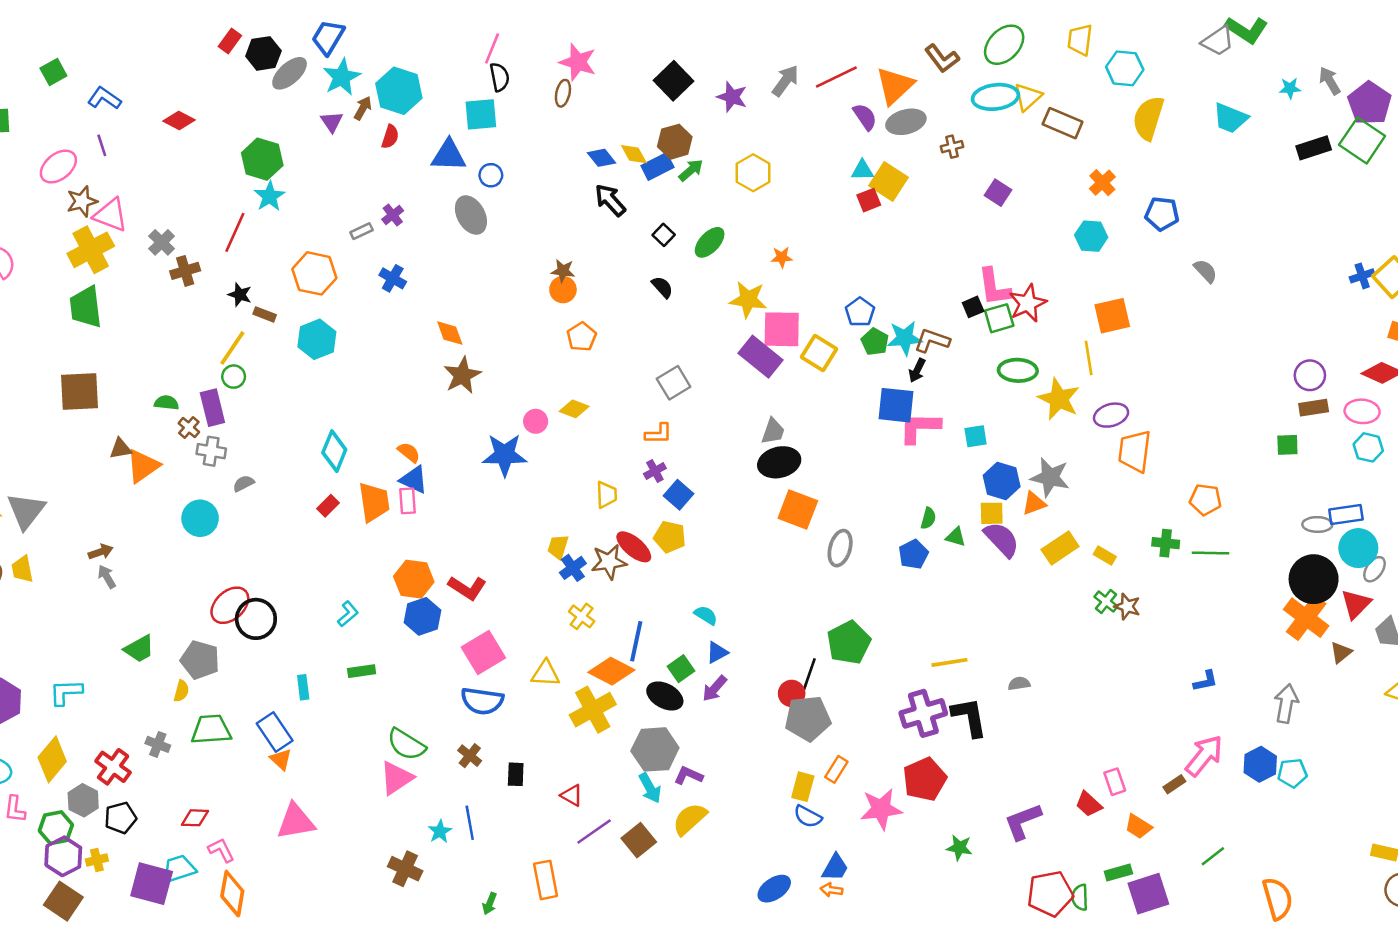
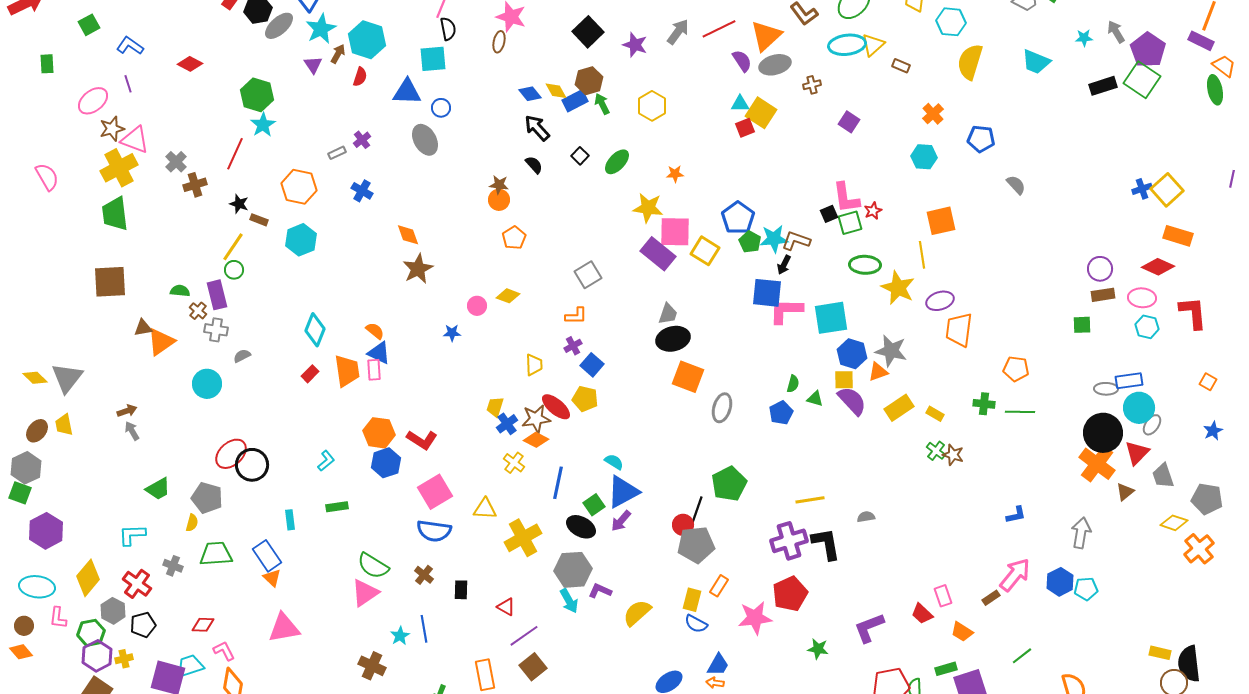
brown rectangle: (1063, 123) -> (901, 66), size x0.6
green arrow: (691, 170) -> (602, 104), turned -75
black semicircle: (662, 287) -> (534, 165), moved
red star: (1028, 303) -> (873, 211), size x0.6
blue pentagon: (860, 312) -> (738, 218), size x1.4
cyan square: (976, 436) -> (831, 318), size x1.8
blue star: (505, 455) -> (452, 333), size x0.5
blue triangle: (717, 652) -> (623, 492), size x1.8
orange diamond: (611, 671) -> (536, 440), moved, size x0.7
cyan L-shape: (66, 692) -> (132, 535), moved
yellow semicircle: (690, 819) -> (637, 613), moved
brown square: (639, 840) -> (533, 667), moved

